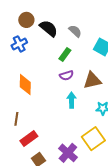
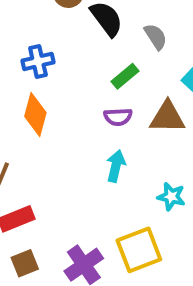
blue cross: (19, 44) -> (38, 61), moved
brown triangle: (92, 80) -> (167, 117), moved

